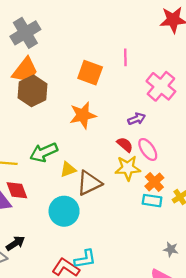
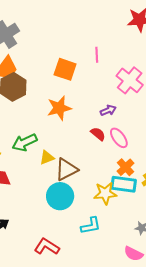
yellow star: (128, 168) -> (105, 193), moved
cyan rectangle: (152, 201) -> (124, 184), size x1.4
cyan circle: (64, 211) -> (60, 196), moved
cyan L-shape: (85, 259) -> (91, 226), moved

